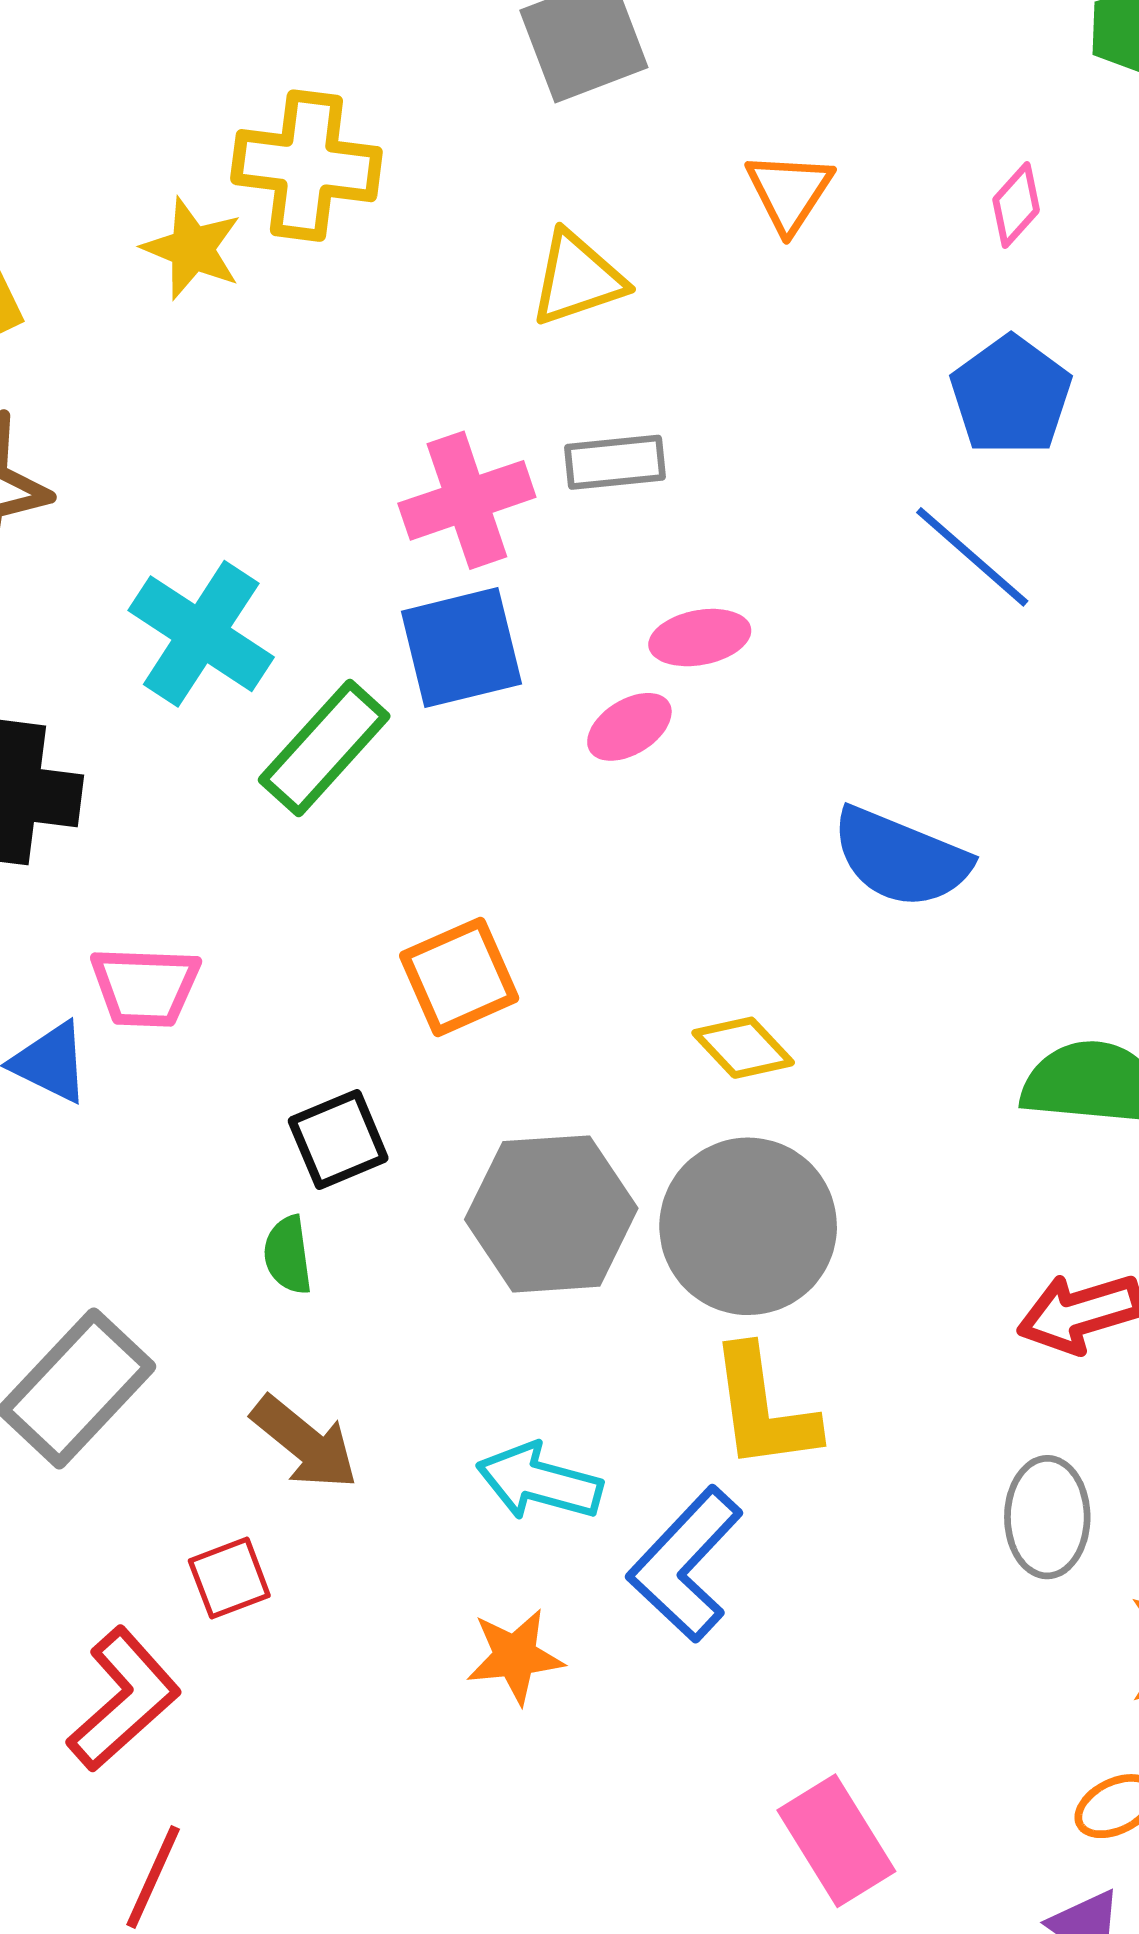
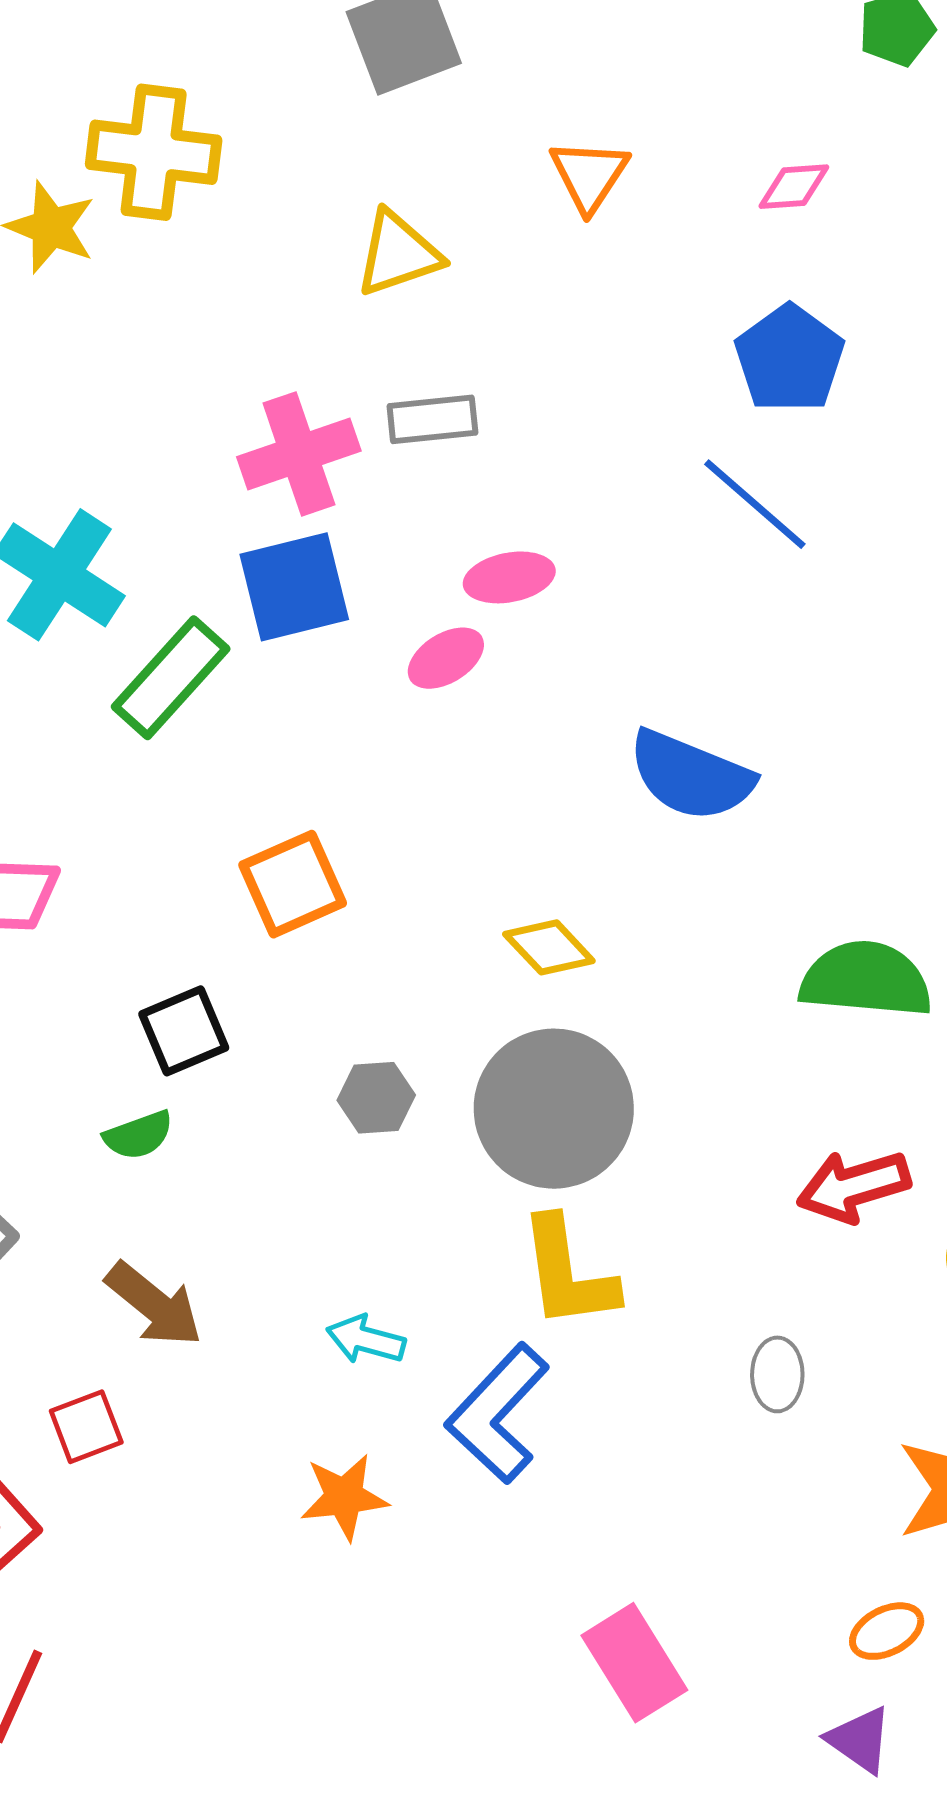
pink diamond: (1016, 205) -> (794, 187), turned 44
gray hexagon: (551, 1214) -> (376, 1098), size x0.5
green semicircle: (288, 1255) -> (139, 1135), turned -102
cyan arrow: (539, 1482) -> (366, 1339), size x0.7
gray ellipse: (1047, 1517) -> (777, 1374), moved, size x0.7

